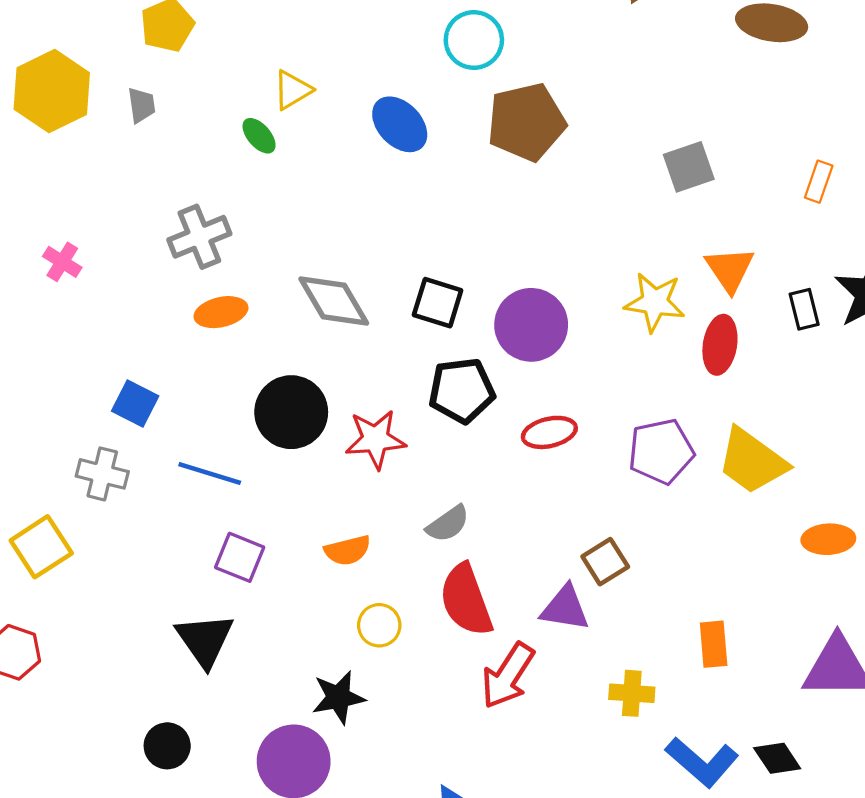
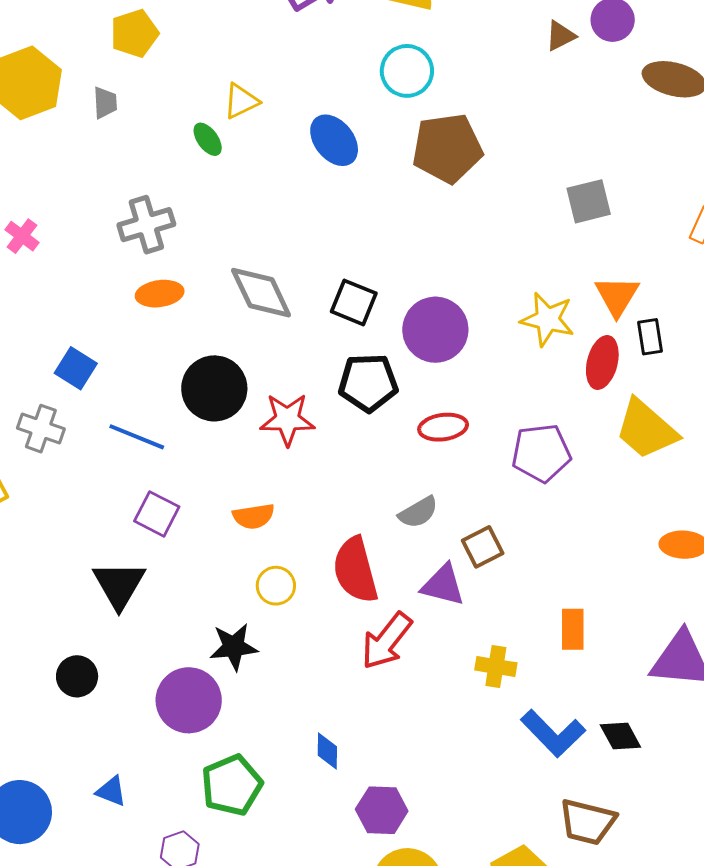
black rectangle: (804, 309) -> (650, 337), moved
yellow trapezoid: (752, 461) -> (646, 429), moved
gray semicircle: (448, 524) -> (418, 512), moved

